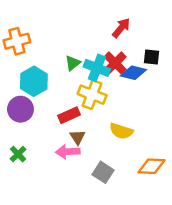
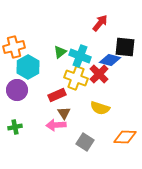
orange cross: (17, 41) -> (14, 47), moved
black square: (152, 57) -> (125, 47), size x1.5
red cross: (115, 63) -> (99, 74), moved
green cross: (18, 154) -> (15, 127), turned 32

